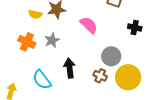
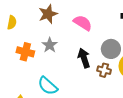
yellow semicircle: (35, 14) -> (12, 22), moved, turned -80
black arrow: (70, 68) -> (84, 58), moved

